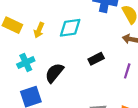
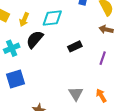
black semicircle: (54, 73) -> (35, 39), moved

